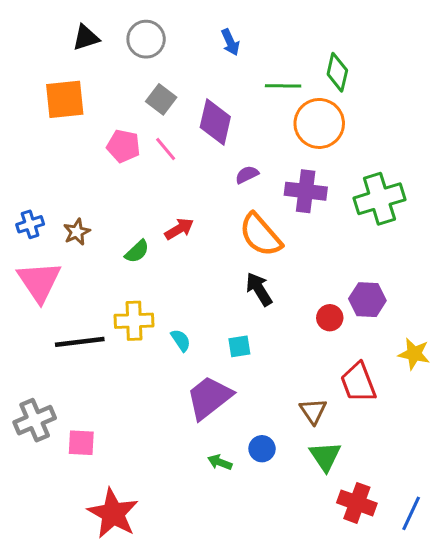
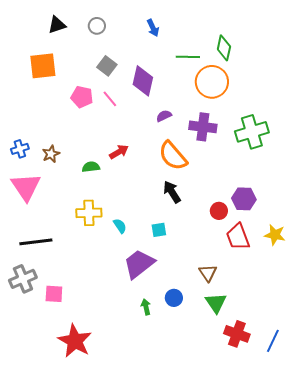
gray circle: (146, 39) -> (97, 26), size x0.7
green semicircle: (137, 251) -> (91, 167), turned -144
black line: (80, 342) -> (36, 242), moved
red trapezoid: (358, 382) -> (238, 237), moved
green arrow: (220, 462) -> (146, 307), turned 56

